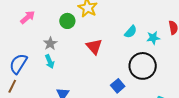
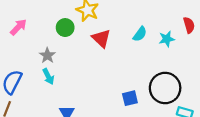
red triangle: (94, 47) -> (101, 38), moved
black circle: (143, 66) -> (165, 88), moved
blue square: (118, 86) -> (130, 98), turned 32

